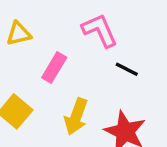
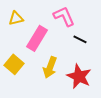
pink rectangle: (54, 68) -> (37, 38), size x1.4

